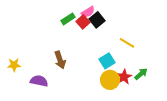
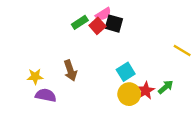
black square: (97, 20) -> (114, 24), turned -35
yellow line: (127, 43) -> (182, 51), moved
yellow star: (14, 65) -> (35, 76), moved

